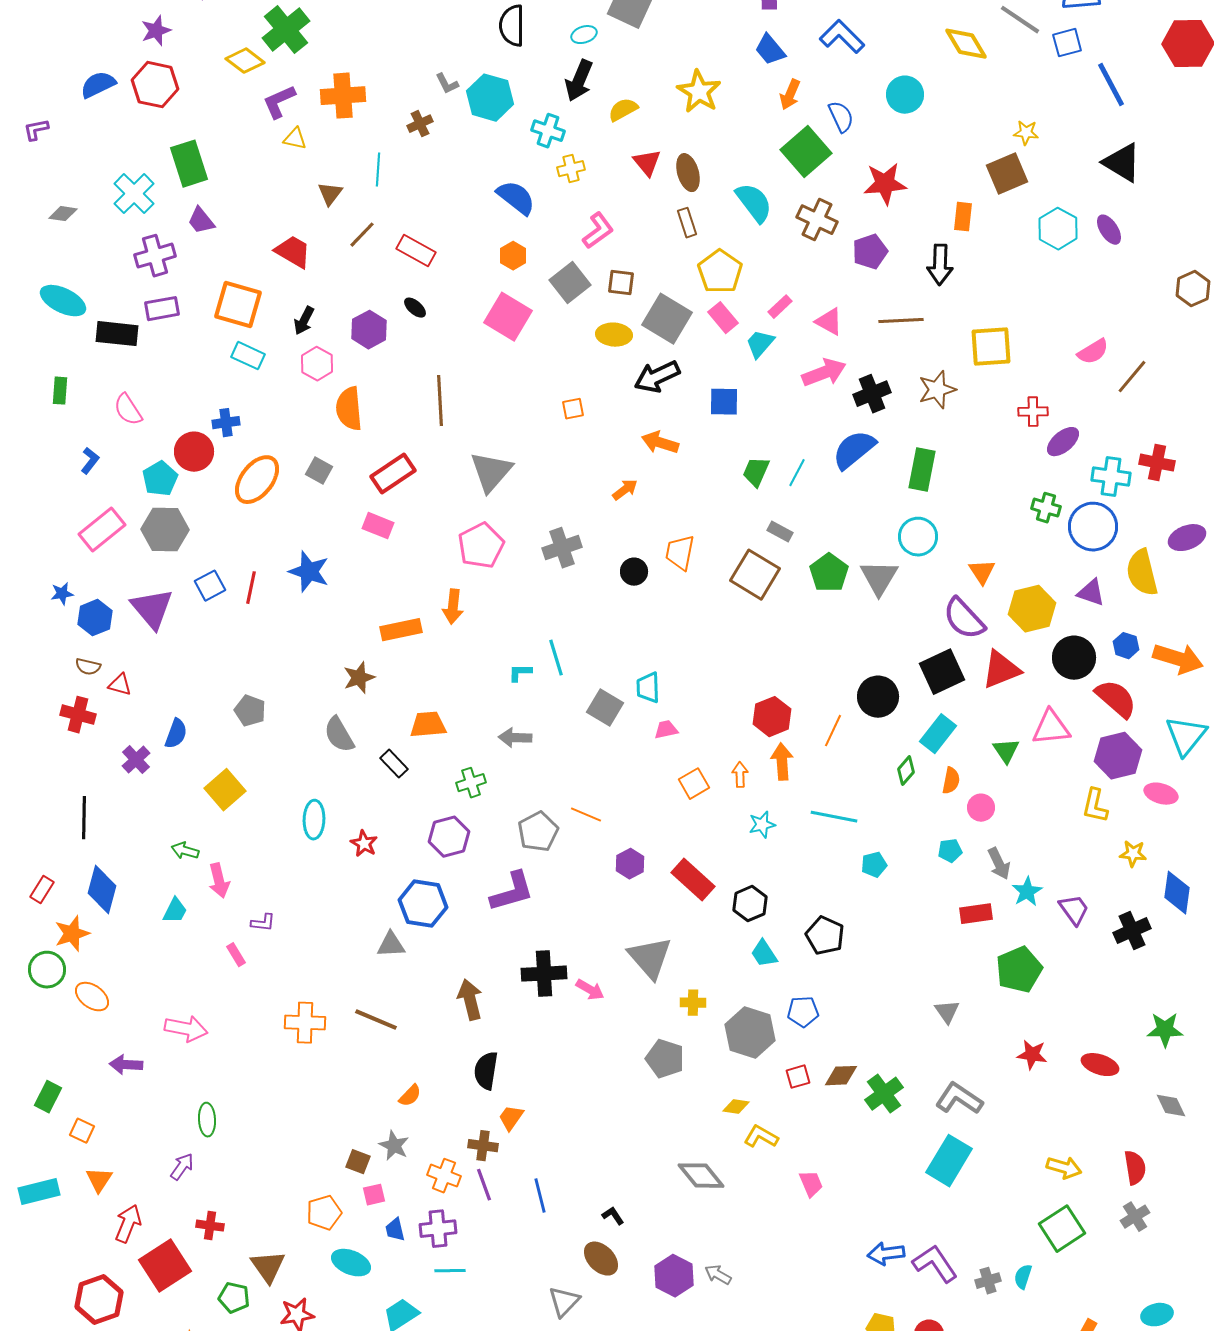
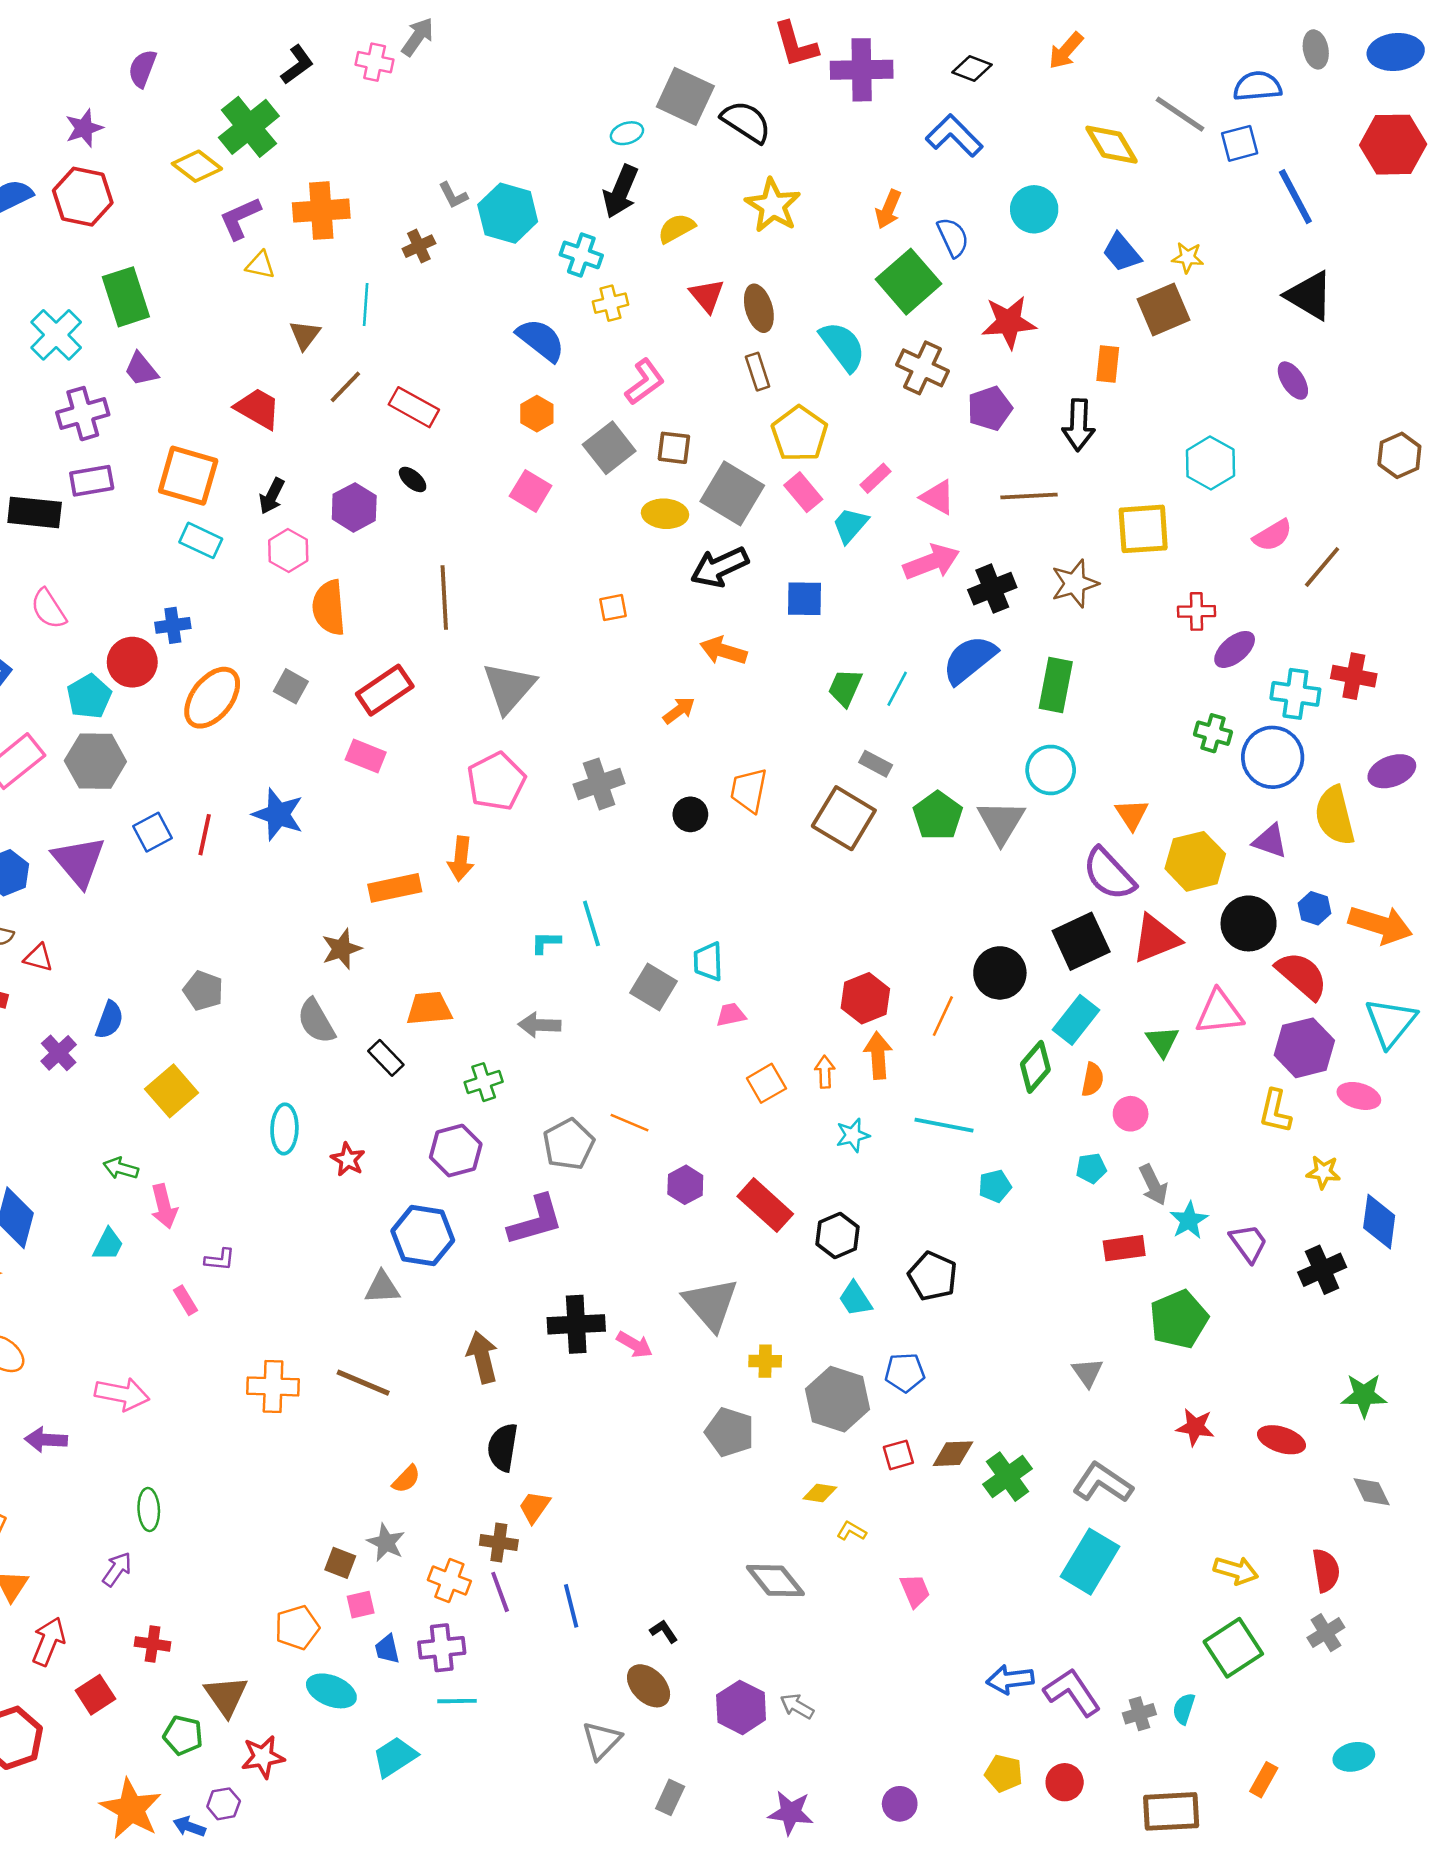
black semicircle: (512, 26) -> (746, 122), moved, turned 123
blue trapezoid: (770, 50) -> (1122, 252), moved
cyan hexagon: (1058, 229) -> (1210, 463), moved
pink square: (508, 317) -> (531, 491), size x0.7
green diamond: (906, 771) -> (1035, 1067), size x1.4
yellow L-shape: (761, 1137) -> (851, 1531), size x0.7
red square: (165, 1266) -> (95, 1695), size x0.6

